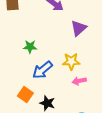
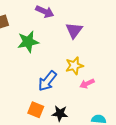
green star: (30, 47) -> (28, 42), moved, size x1.5

